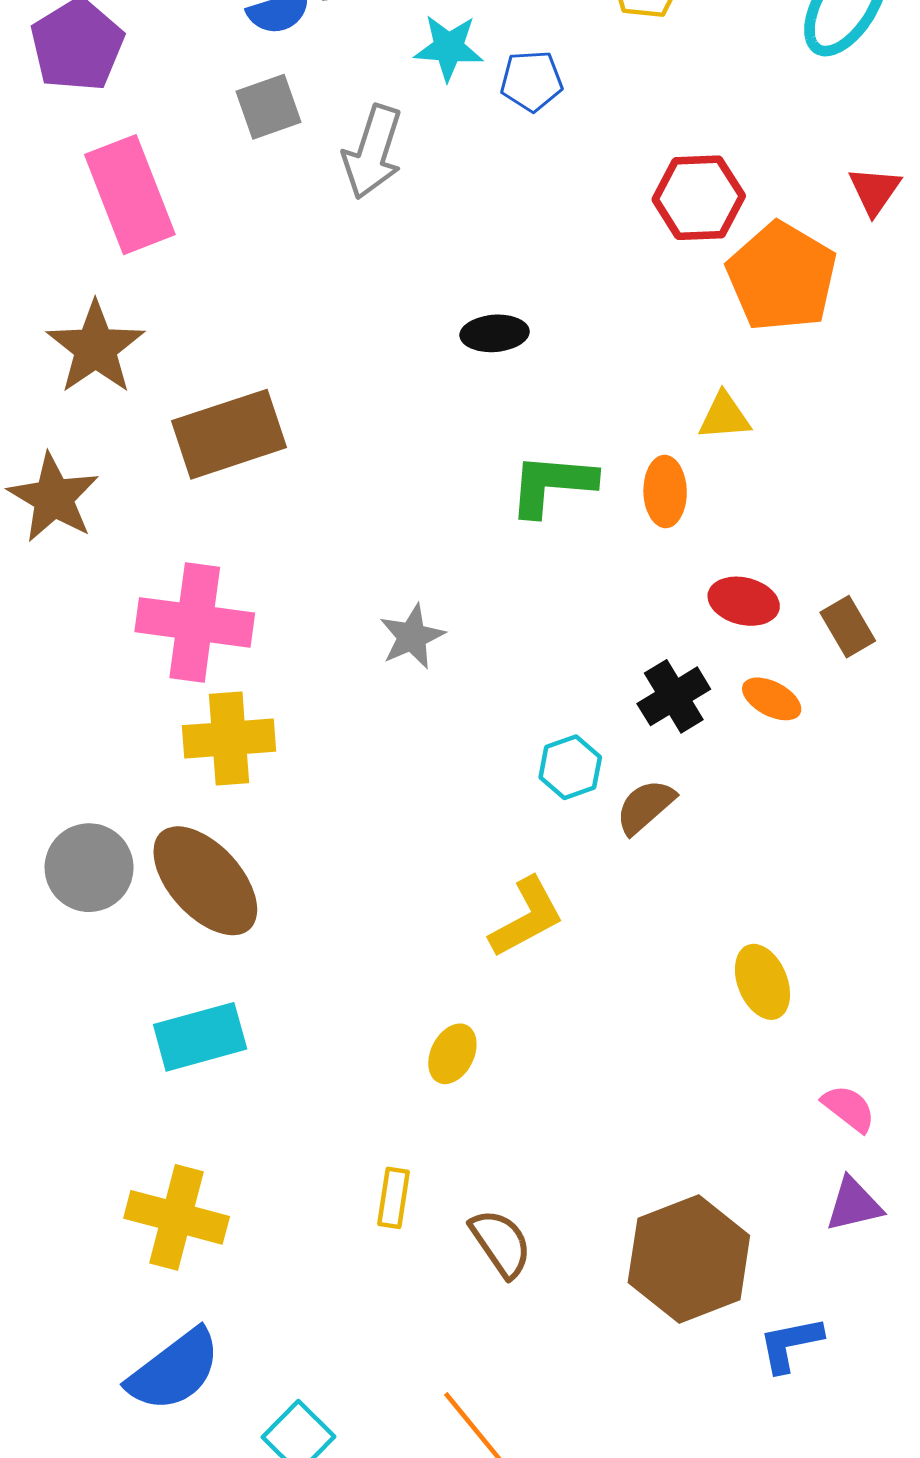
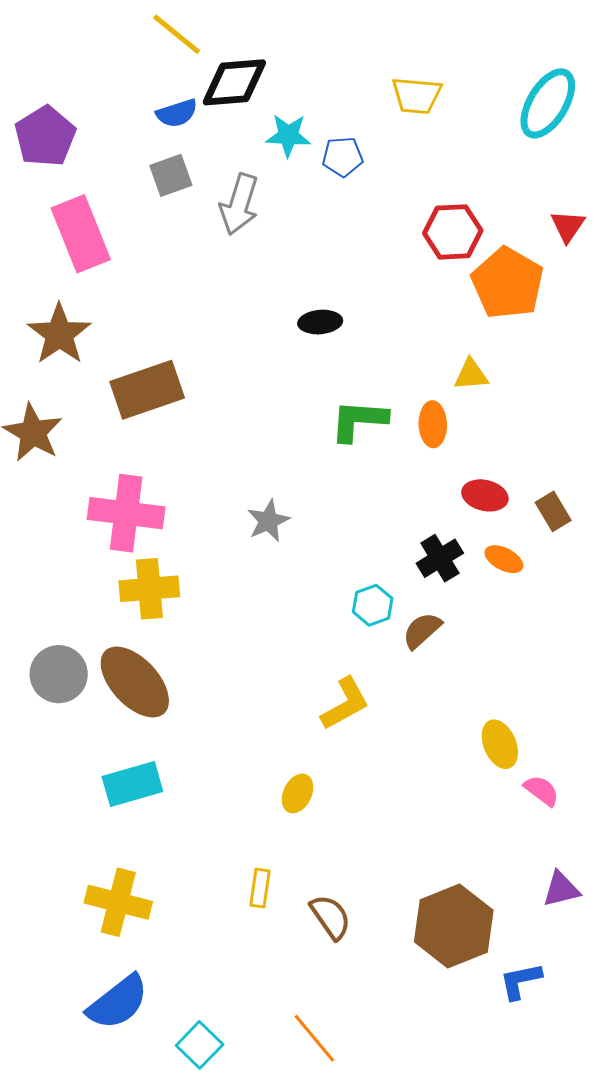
pink semicircle: (849, 1108) -> (542, 791), moved

